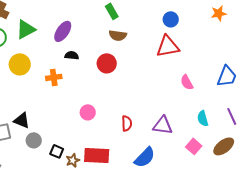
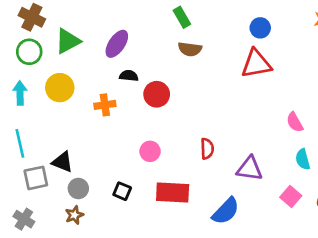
red circle: (107, 63) -> (157, 94), moved
pink semicircle: (187, 82) -> (295, 122), moved
red semicircle: (127, 123) -> (207, 149), moved
black square: (57, 151) -> (122, 191), moved
red rectangle: (97, 155) -> (173, 192), moved
brown star: (73, 160) -> (74, 215), moved

